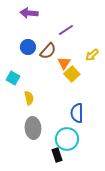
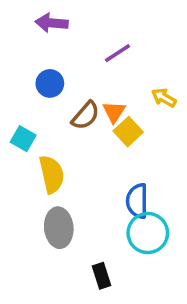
brown semicircle: (48, 51) -> (85, 115), moved
yellow arrow: (92, 55) -> (164, 98), turned 72
yellow semicircle: (29, 98) -> (52, 174), size x1.5
cyan circle: (67, 139) -> (148, 233), moved

